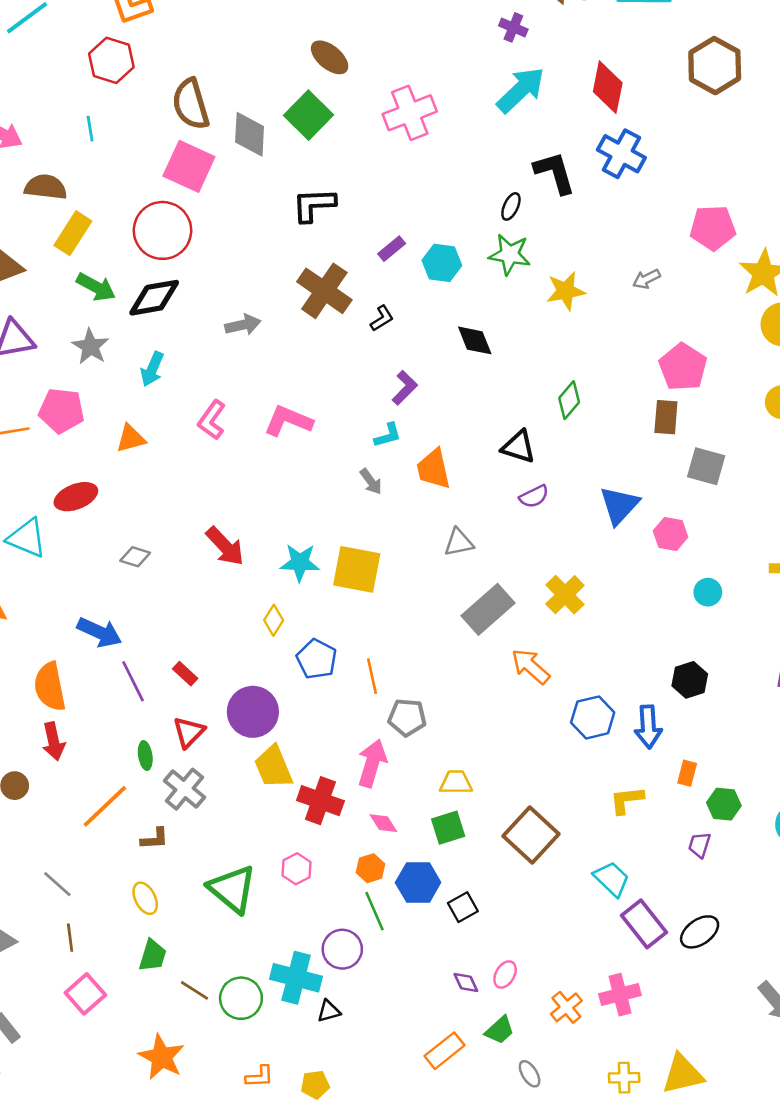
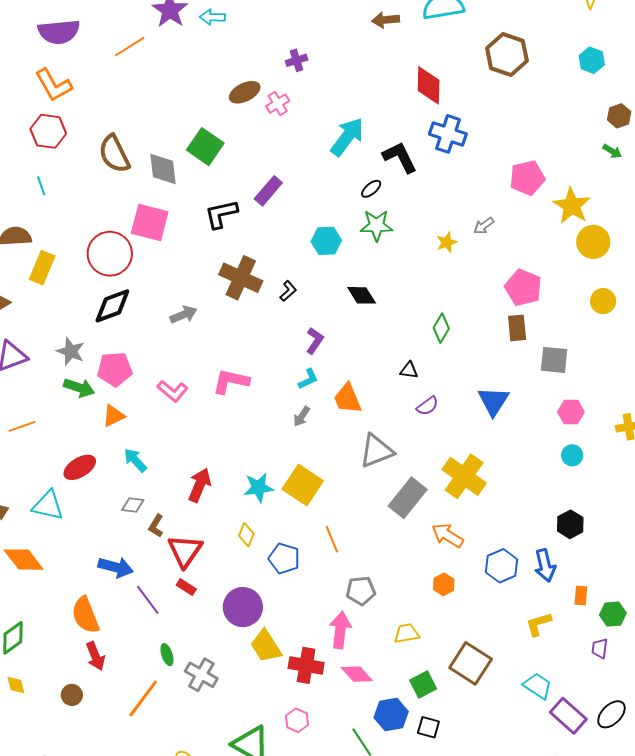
purple cross: (513, 27) -> (297, 60), moved, turned -30
brown ellipse: (330, 57) -> (245, 92), moved, turned -56
cyan arrow: (521, 90) -> (347, 137), moved
pink cross: (410, 113) -> (278, 104), moved, size x0.6
pink square: (189, 166) -> (150, 223), moved
black ellipse: (511, 206) -> (371, 189), turned 35
purple rectangle: (392, 249) -> (268, 191), moved, size x1.4
green arrow: (96, 287) -> (79, 388), moved
yellow star: (566, 291) -> (447, 242), moved, size x0.7
cyan arrow: (152, 369) -> (135, 460), moved, turned 124
pink pentagon: (61, 411) -> (115, 369), moved
pink L-shape: (212, 420) -> (173, 391), turned -76
black triangle: (518, 447) -> (409, 370), size x0.7
gray arrow: (371, 482) -> (302, 416), turned 80
pink hexagon: (670, 534) -> (571, 412), moved
gray triangle: (459, 542) -> (376, 451), size x1.5
red arrow: (225, 546) -> (200, 485), turned -104
yellow square: (357, 569) -> (303, 485), turned 33
yellow cross: (565, 595) -> (464, 476), size x1.4
orange line: (372, 676) -> (332, 539), moved
red triangle: (189, 732) -> (185, 551), moved, size x1.4
pink diamond: (383, 823) -> (357, 674), size x1.4
green square: (448, 828) -> (423, 685), moved
brown L-shape: (155, 839) -> (156, 526), moved, turned 135
orange hexagon: (370, 868) -> (444, 584), moved
black square: (463, 907) -> (428, 727), turned -35

